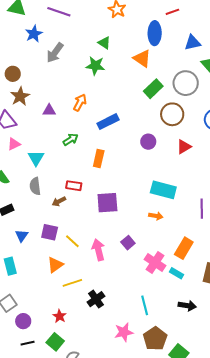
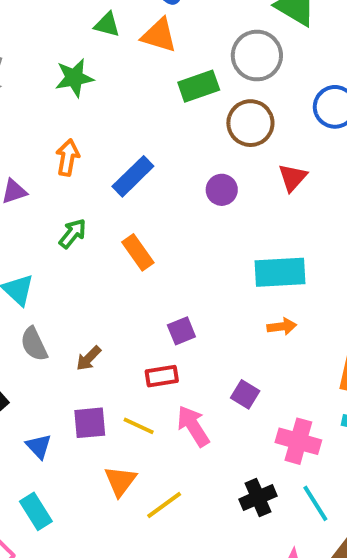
green triangle: (104, 43) -> (107, 25), moved
green rectangle: (153, 89) -> (199, 86), turned 42
orange rectangle: (99, 159) -> (138, 252), turned -30
red rectangle: (74, 186) -> (162, 376), moved
purple square: (107, 203) -> (181, 331), size x0.6
pink cross: (155, 262) -> (298, 441), moved
black cross: (96, 299) -> (258, 498), moved, turned 30

